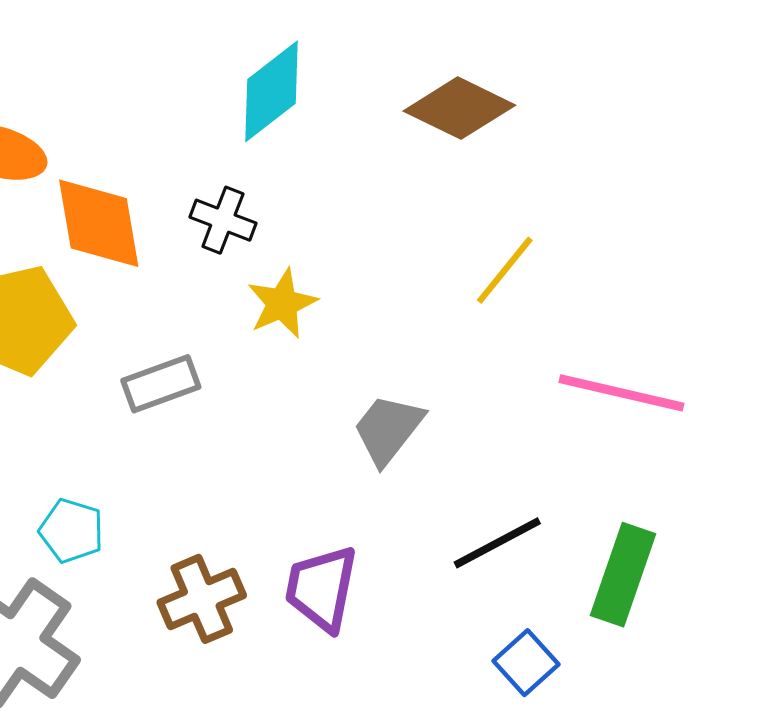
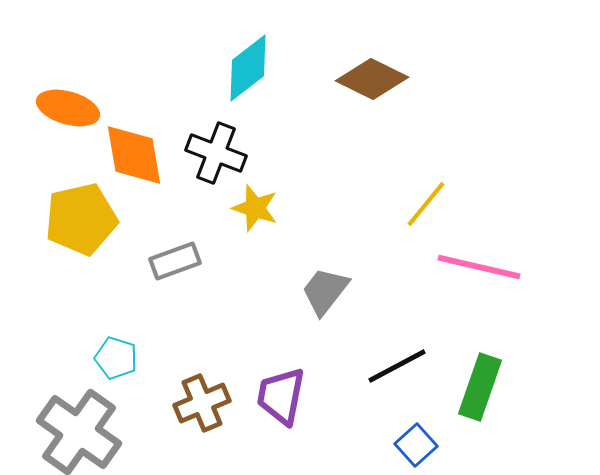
black cross: (223, 220) -> (216, 153), size x1.4
yellow line: (505, 270) -> (426, 204), moved
yellow star: (282, 303) -> (255, 208), turned -30

